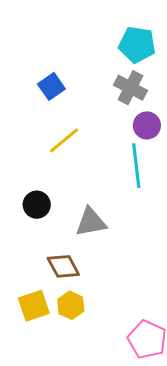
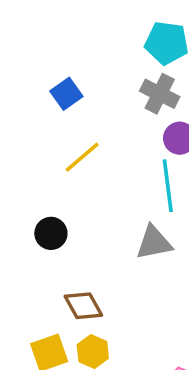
gray triangle: (91, 222) -> (154, 243), moved

